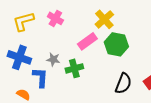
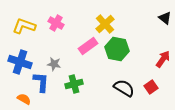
yellow L-shape: (23, 21) -> (24, 26), turned 35
green cross: (74, 68) -> (74, 84), moved
black semicircle: (123, 83) -> (124, 88), turned -80

